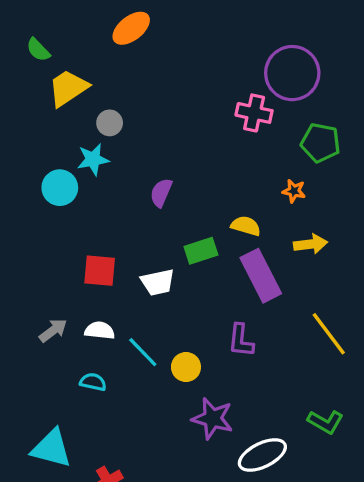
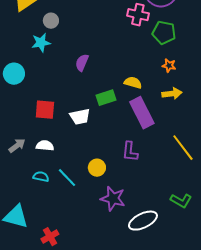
green pentagon: (320, 143) -> (164, 33), moved
cyan circle: (60, 188) -> (14, 74), moved
orange star: (294, 191) -> (169, 66), moved
cyan line: (143, 352) -> (67, 178), moved

